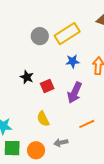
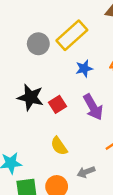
black star: (27, 77) -> (31, 97), size x1.5
purple arrow: (75, 93) -> (93, 107), turned -45

